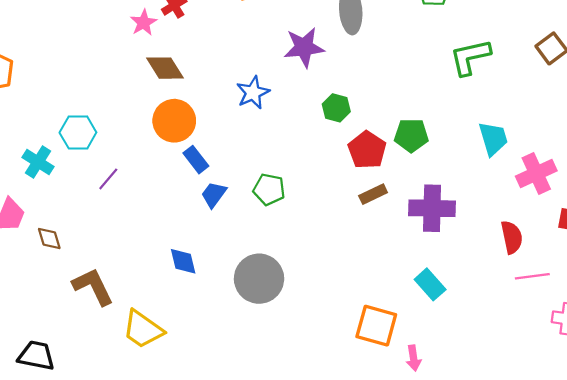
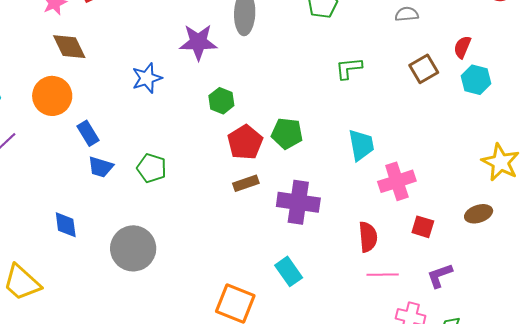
green L-shape: (470, 57) -> (349, 68), size x0.7
orange circle: (174, 121) -> (52, 96), moved
blue trapezoid: (214, 195) -> (101, 167), turned -116

